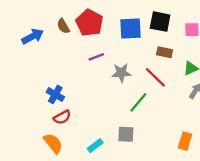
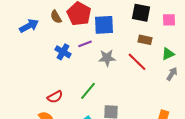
blue square: (130, 28) -> (104, 25), moved
blue cross: (55, 94) -> (63, 52), moved
green line: (138, 102) -> (88, 91), moved

